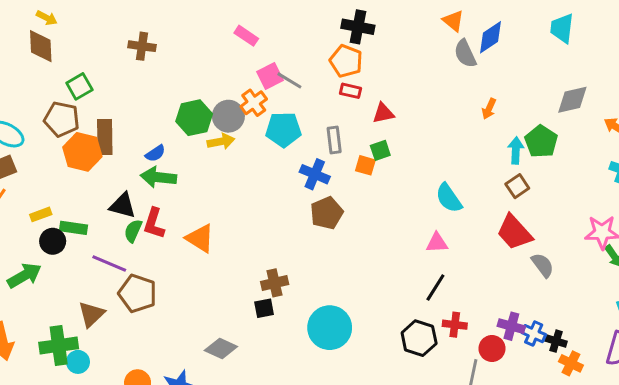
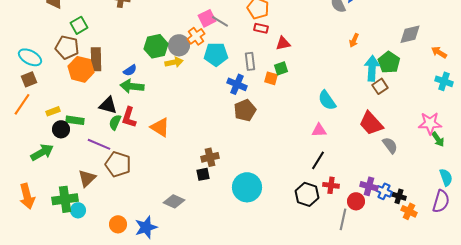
cyan arrow: (516, 150) -> (372, 68), size x1.4
brown square: (517, 186) -> (380, 86), moved

